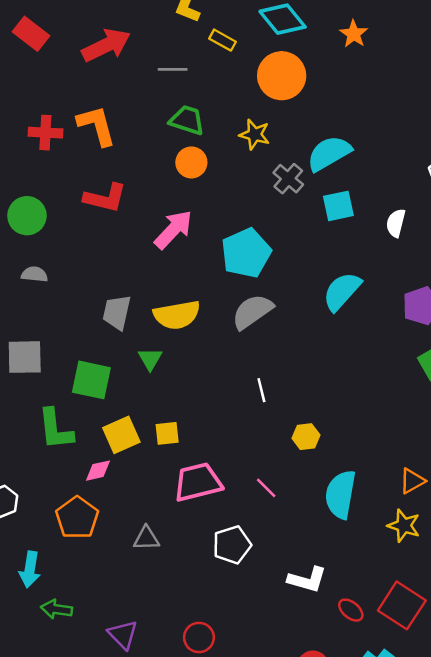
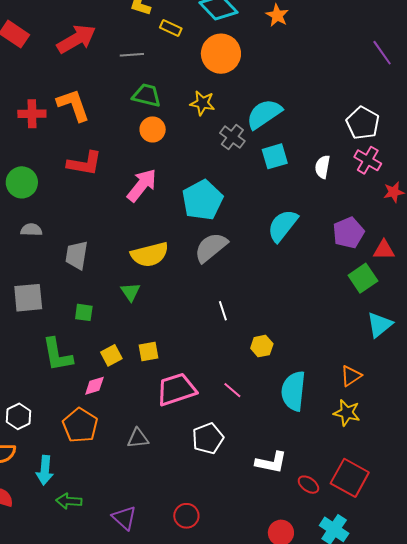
gray trapezoid: (117, 312) -> (77, 255), moved
green square: (91, 380) -> (84, 312), size x0.6
yellow square: (121, 435) -> (111, 355), size x0.7

